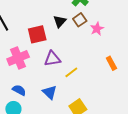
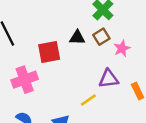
black triangle: (60, 21) -> (77, 38), turned 48
purple triangle: (52, 59) -> (109, 79), moved

